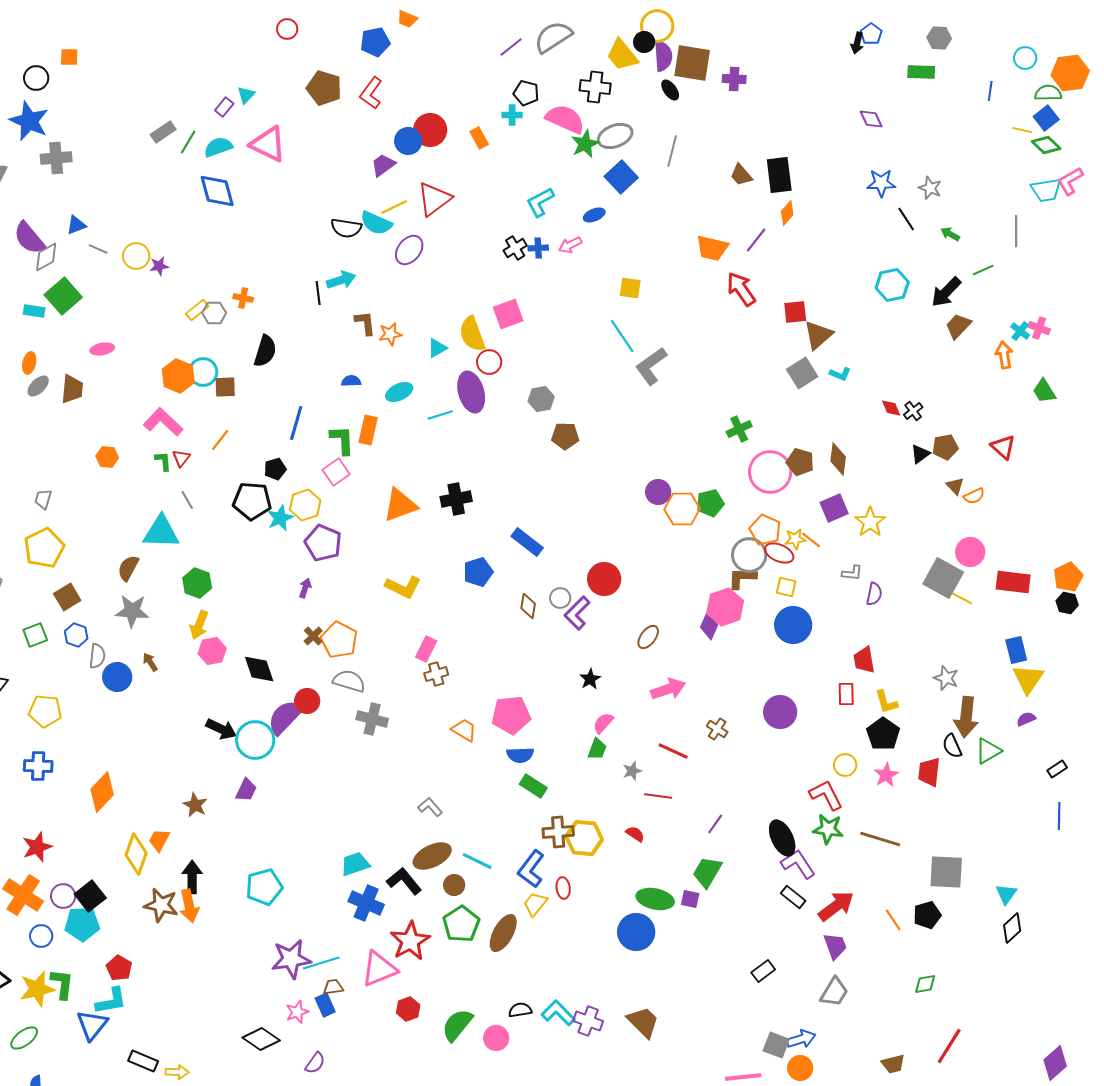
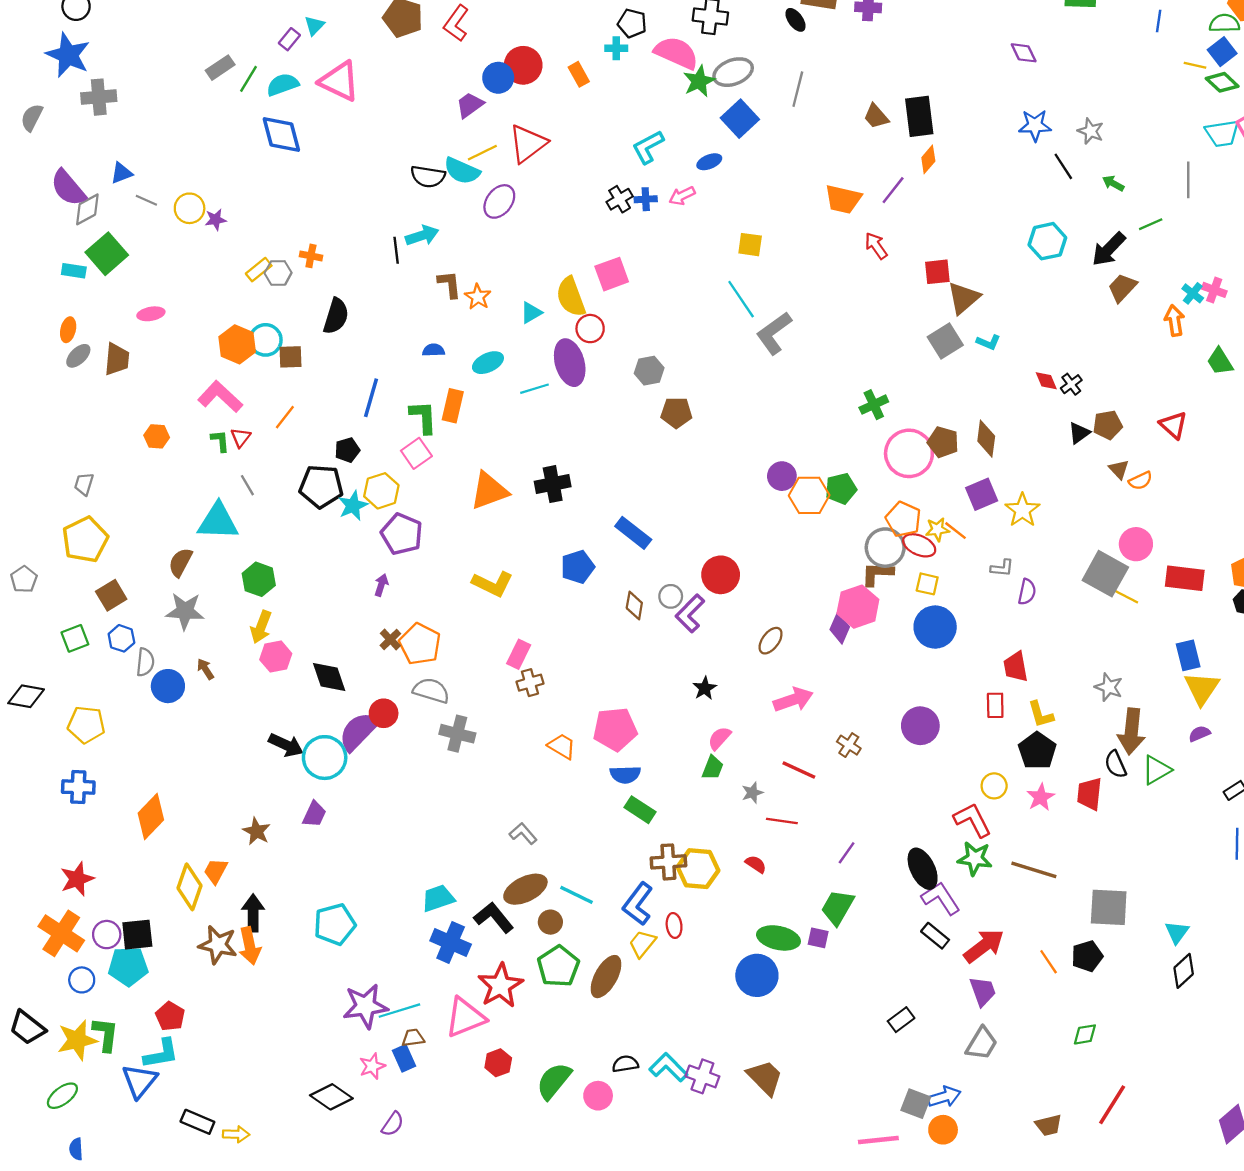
red arrow: (741, 289) -> (876, 246), size x0.7
orange star: (390, 334) -> (478, 297), turned -30
black square: (90, 896) -> (137, 935), turned 32

